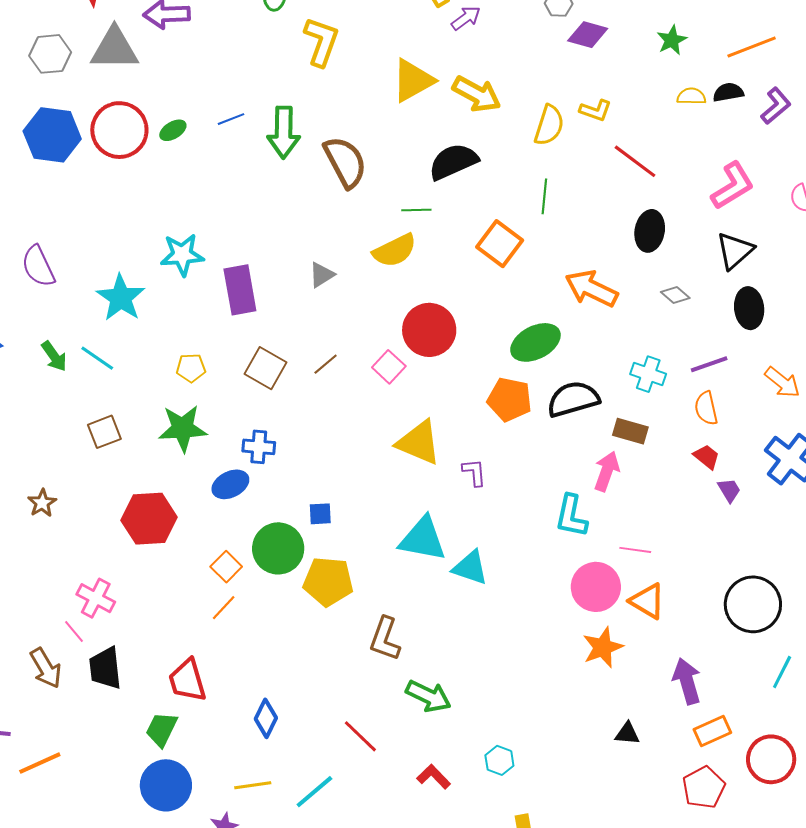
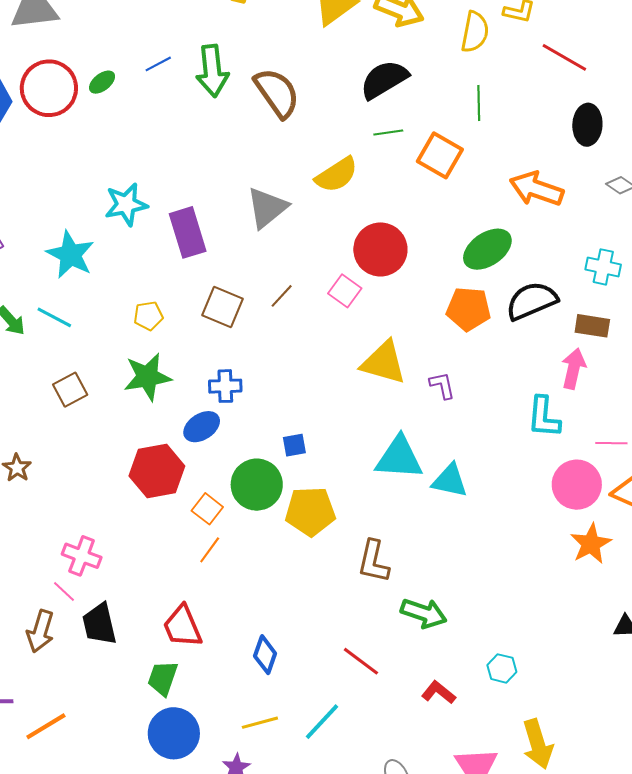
green line: (416, 210) -> (388, 133), moved
gray triangle: (322, 275) -> (267, 208), size x1.6
red hexagon: (149, 519) -> (157, 471), moved
brown arrow: (46, 668) -> (40, 631), turned 54

